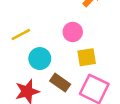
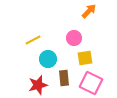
brown rectangle: (60, 83) -> (64, 78), turned 49

